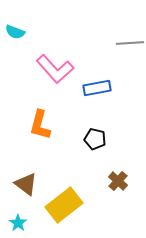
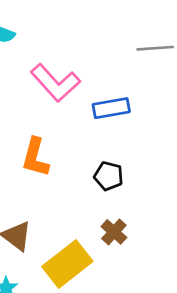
brown cross: (118, 181) -> (114, 232), moved

